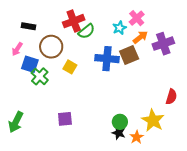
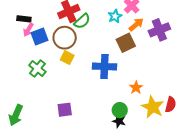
brown circle: (51, 47) -> (65, 38), moved
pink arrow: (17, 49) -> (28, 30), moved
blue cross: (107, 59) -> (104, 67), moved
blue square: (30, 64) -> (40, 36), moved, turned -36
red semicircle: (171, 97) -> (171, 105), moved
orange star: (137, 137) -> (136, 88), moved

